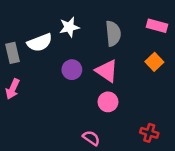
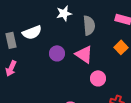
white star: (69, 27) -> (64, 13), moved
pink circle: (108, 102) -> (98, 78), moved

